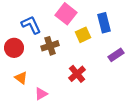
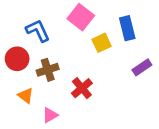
brown cross: (50, 46) -> (48, 70), moved
red cross: (77, 74) -> (82, 88), moved

